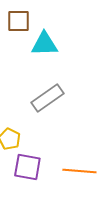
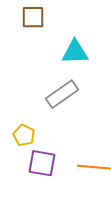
cyan triangle: (44, 44) -> (75, 52), moved

